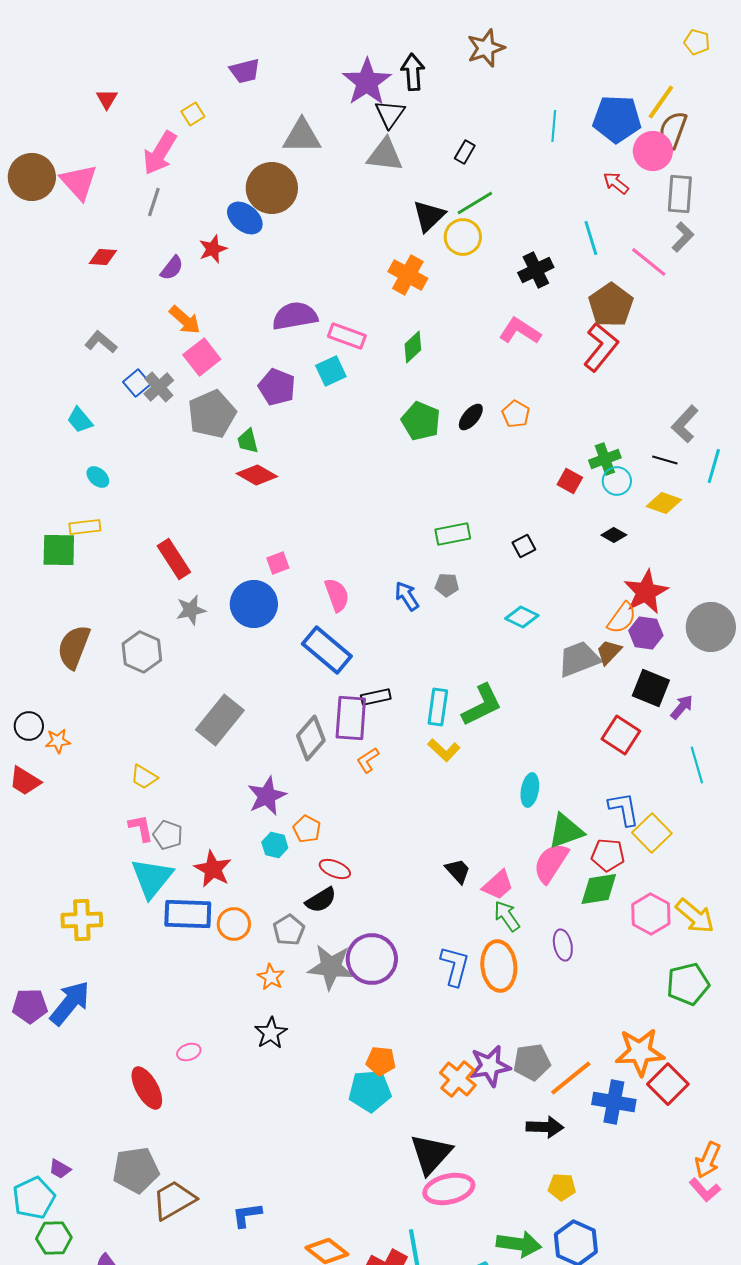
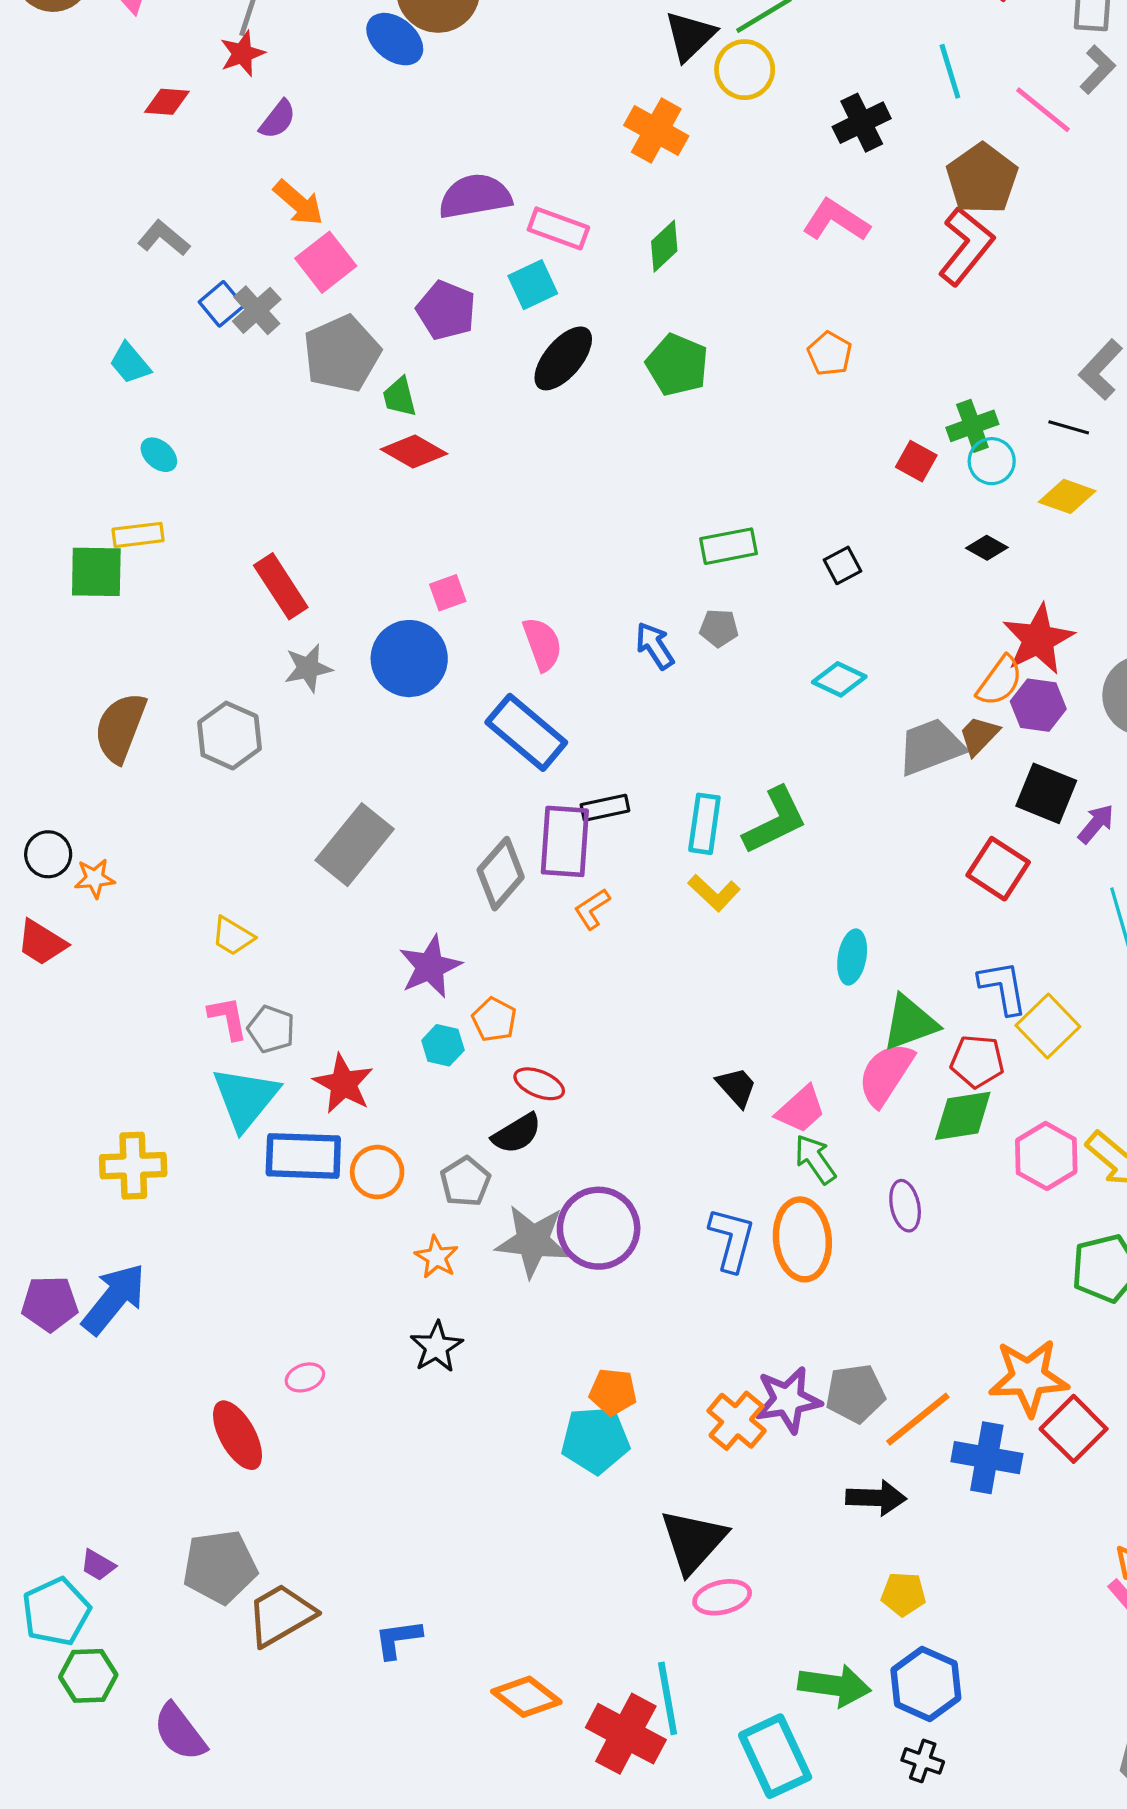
red star: (213, 249) -> (242, 54), moved
black ellipse: (471, 417) -> (563, 358), moved, size x1.5
pink ellipse: (449, 1189) -> (722, 1597), size x0.7

